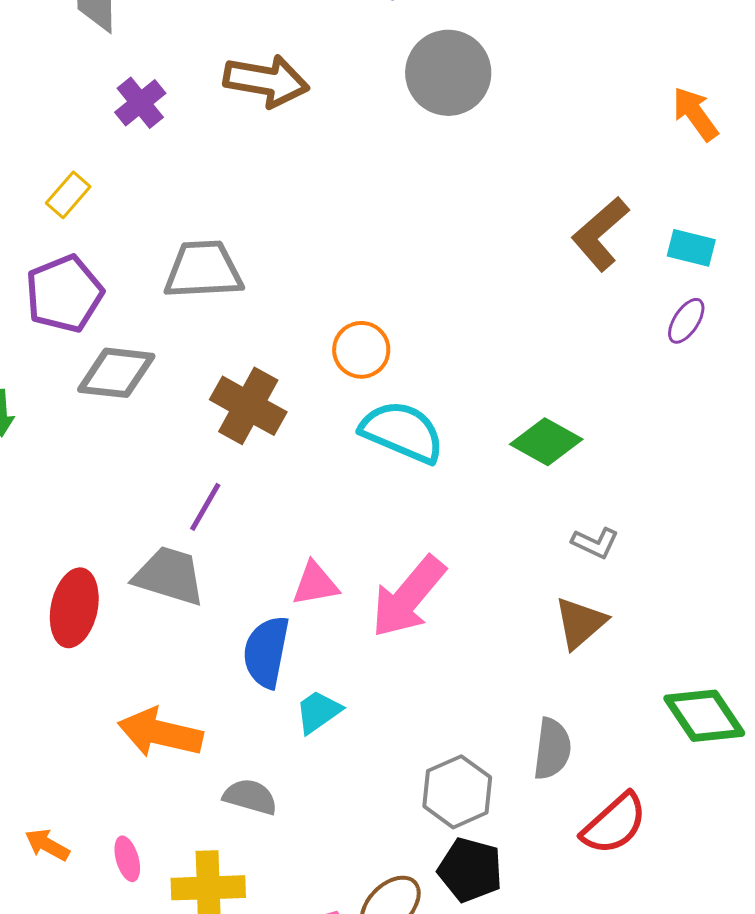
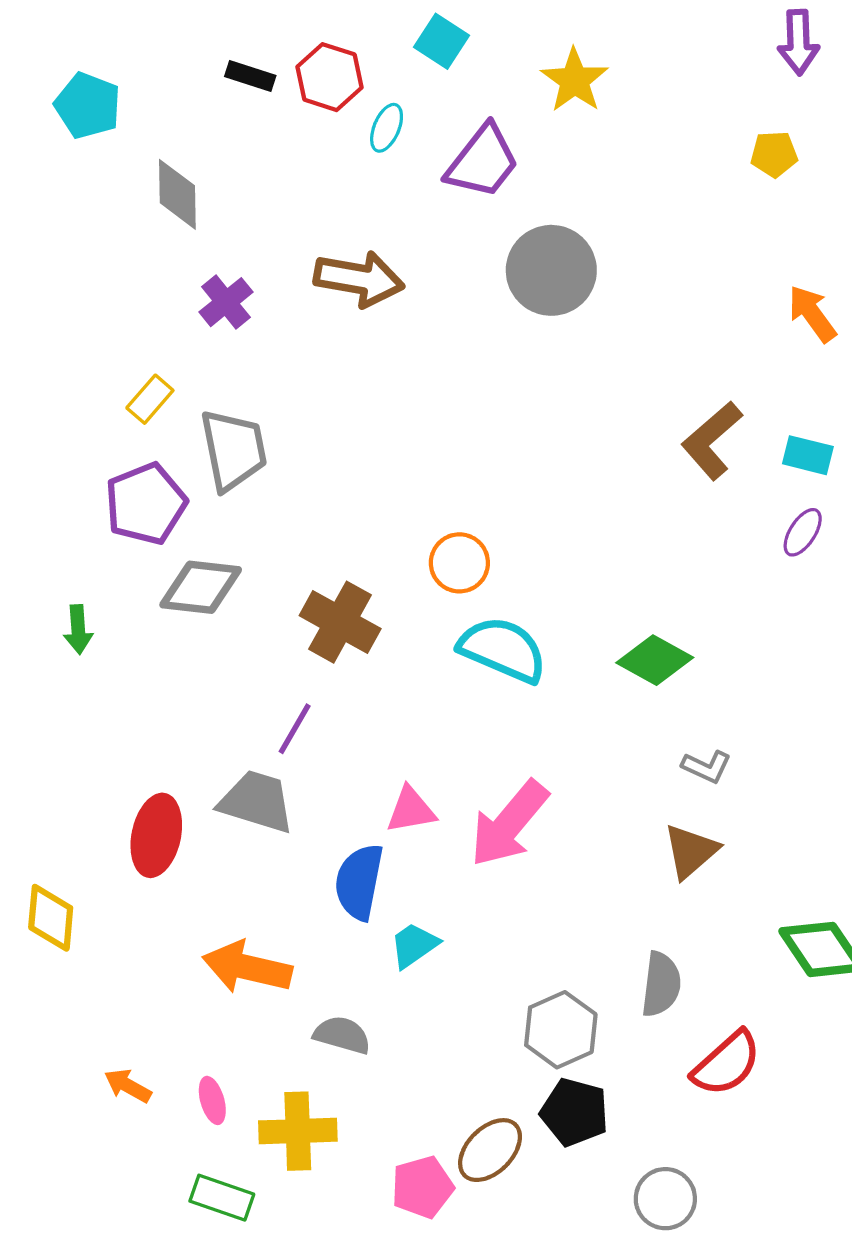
gray trapezoid: (203, 270) -> (233, 450), moved, turned 82

